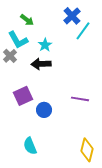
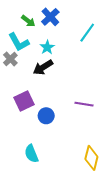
blue cross: (72, 16) -> (50, 17), moved
black arrow: (41, 64) -> (43, 67), turned -30

